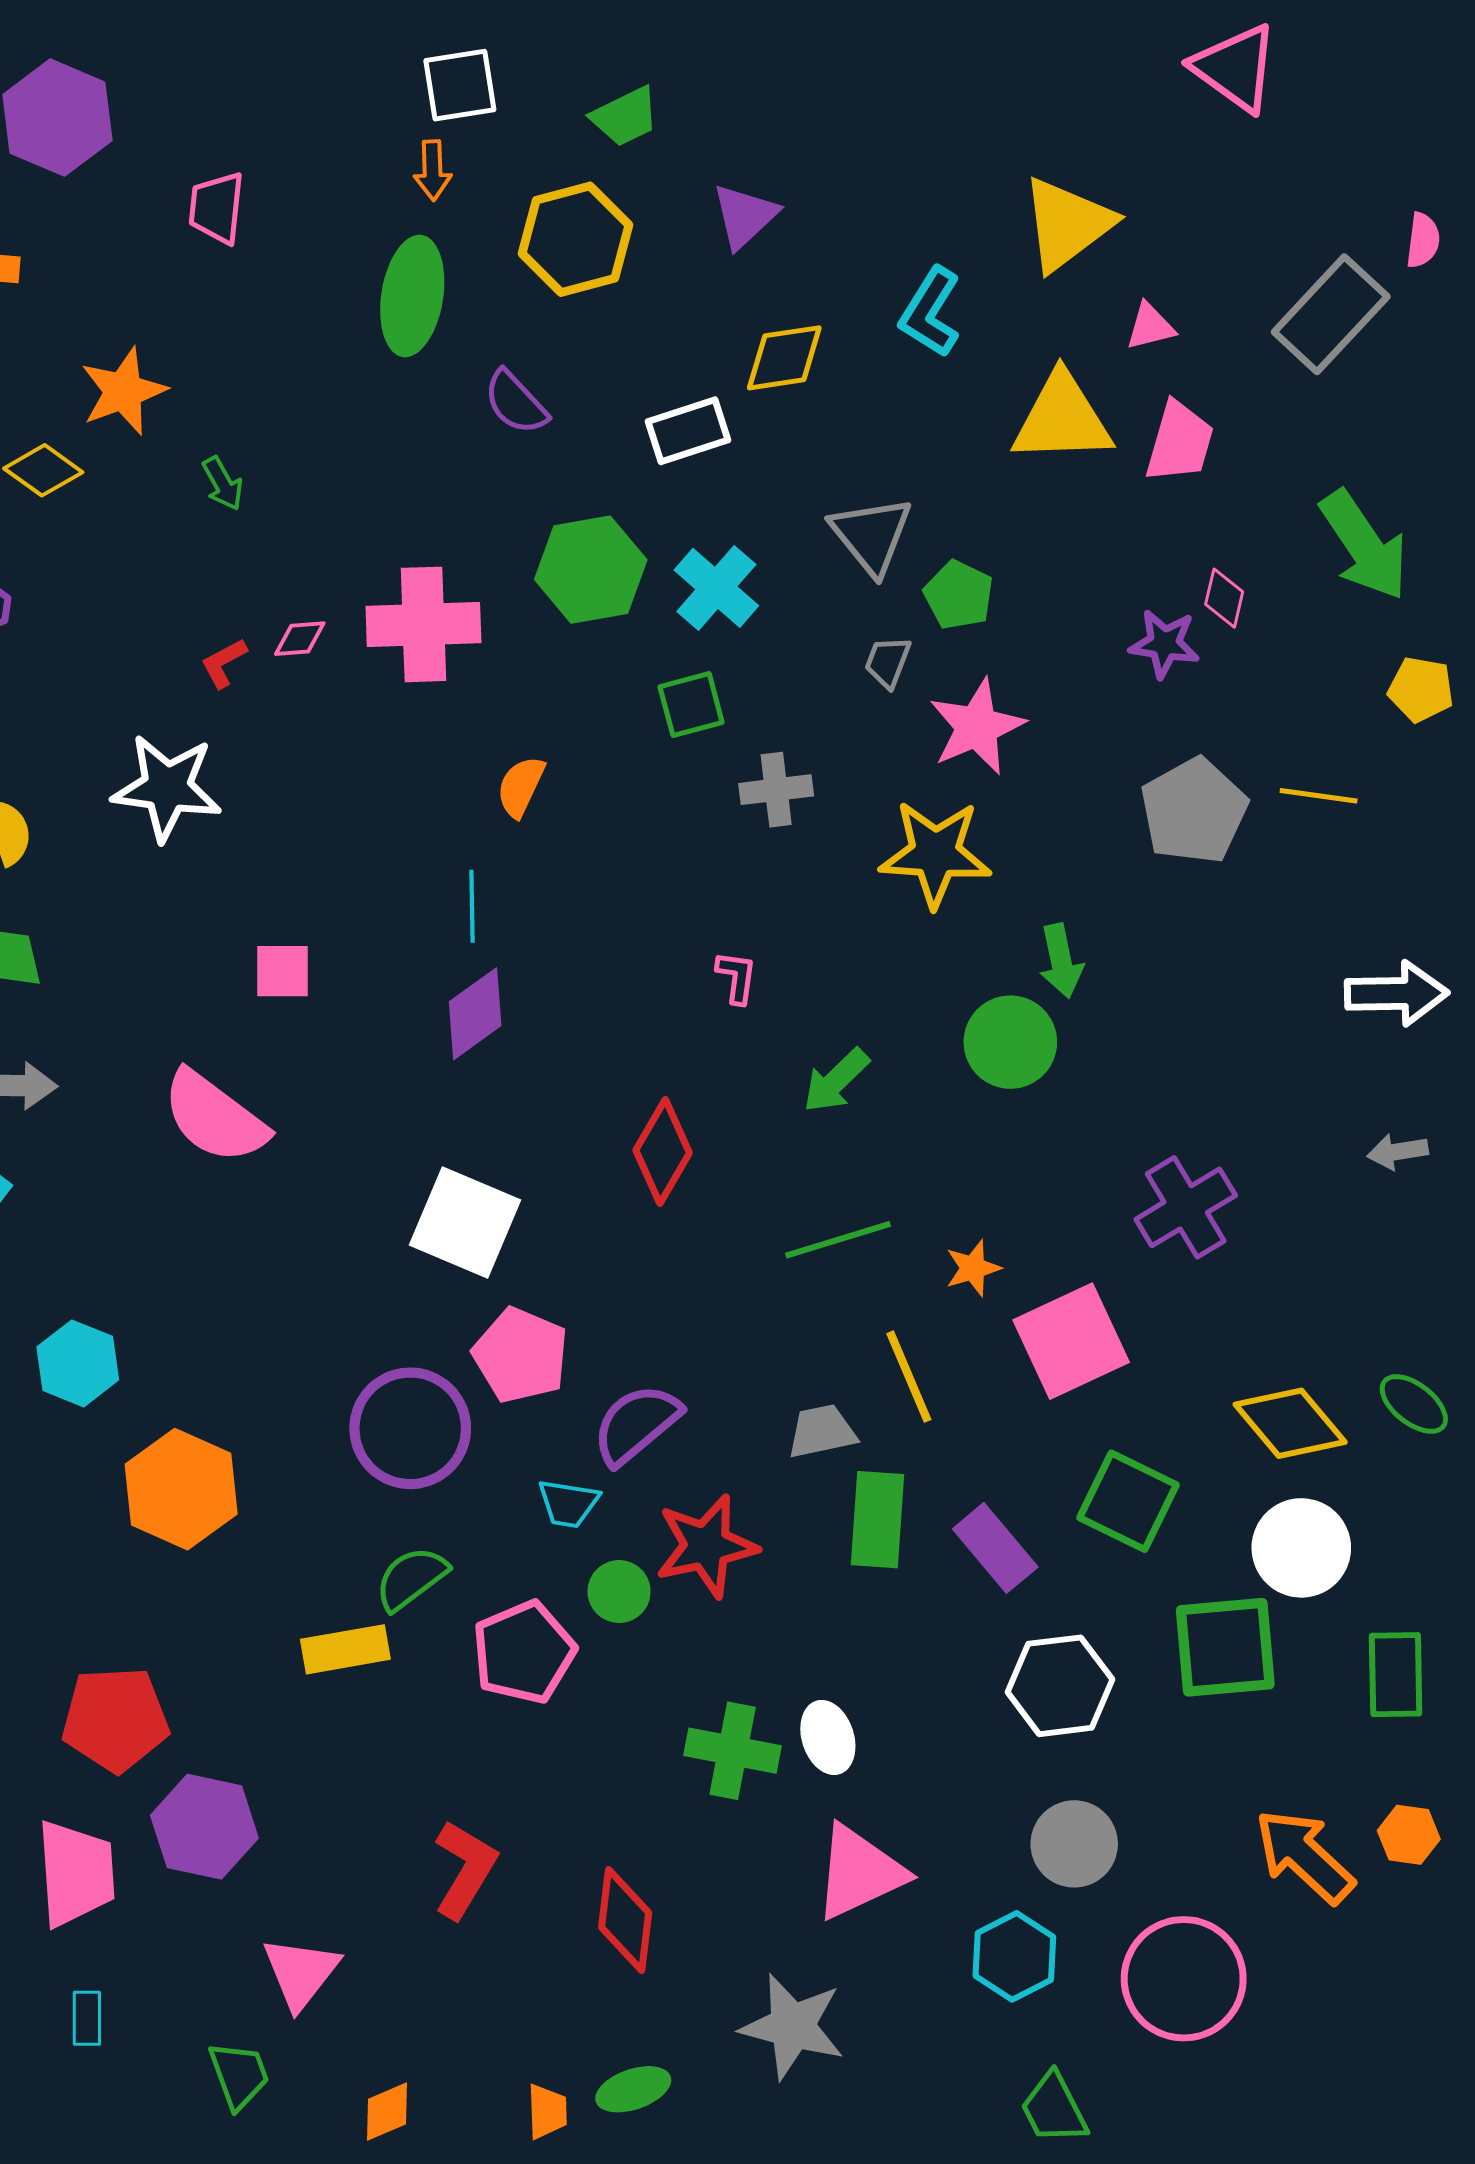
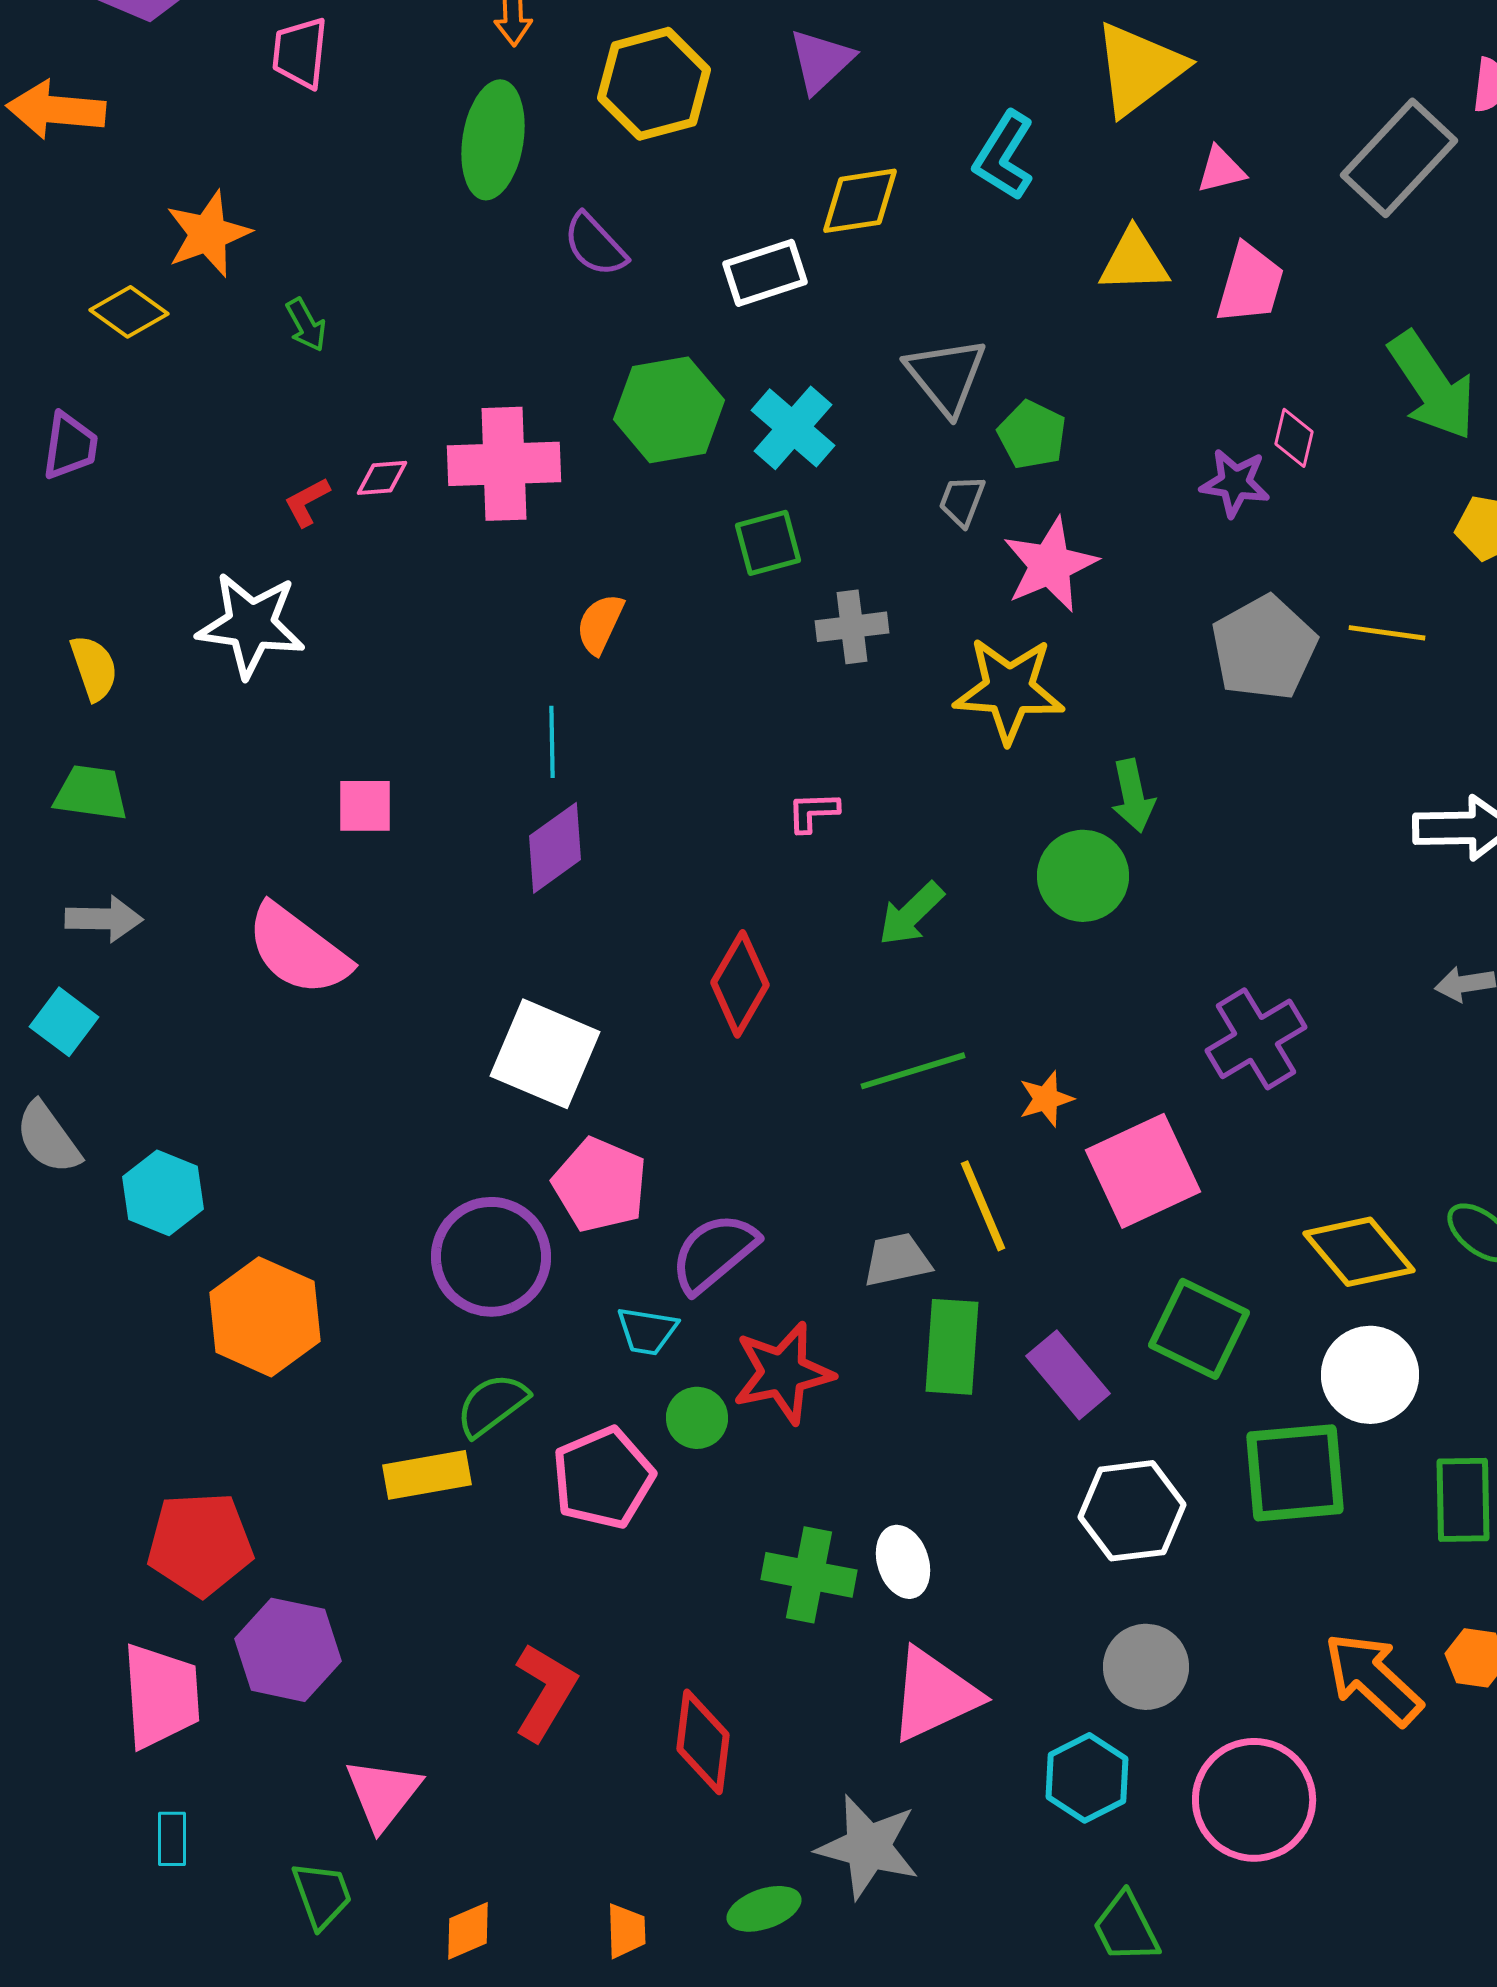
yellow triangle: (1062, 419) -> (1134, 261), size x0.7
pink L-shape: (737, 977) -> (813, 812), turned -100
green ellipse: (633, 2089) -> (764, 1909), moved

